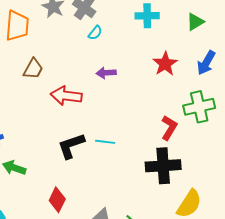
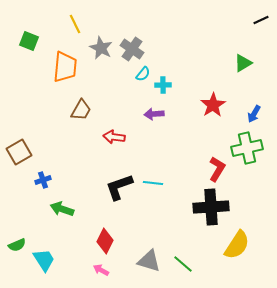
cyan cross: (147, 16) -> (163, 85), moved, size x0.7
blue arrow: (206, 63) -> (254, 114), moved, size x0.7
red arrow: (66, 96) -> (114, 137), size x0.7

